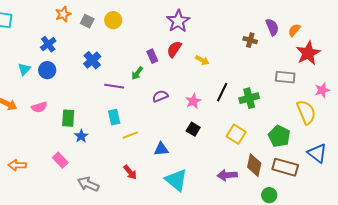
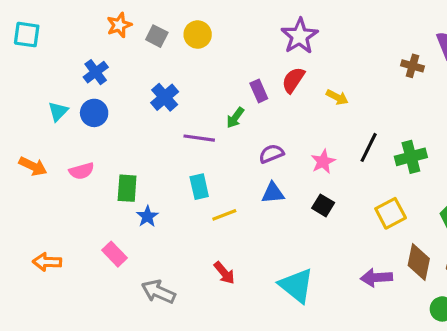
yellow square: (236, 134) -> (391, 213), turned 30
blue triangle: (161, 149) -> (273, 193), moved

